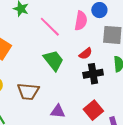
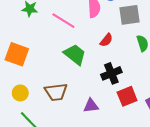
black cross: (93, 74) -> (111, 73), moved
red square: (93, 110) -> (127, 96), turned 30

